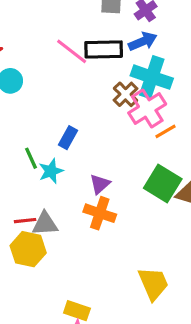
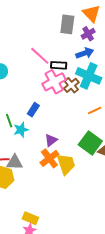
black rectangle: (104, 49) -> (59, 65), moved, size x0.7
pink cross: (147, 109) -> (54, 82), moved
orange cross: (100, 213) -> (49, 158), turned 30
yellow trapezoid: (153, 284) -> (66, 164), moved

